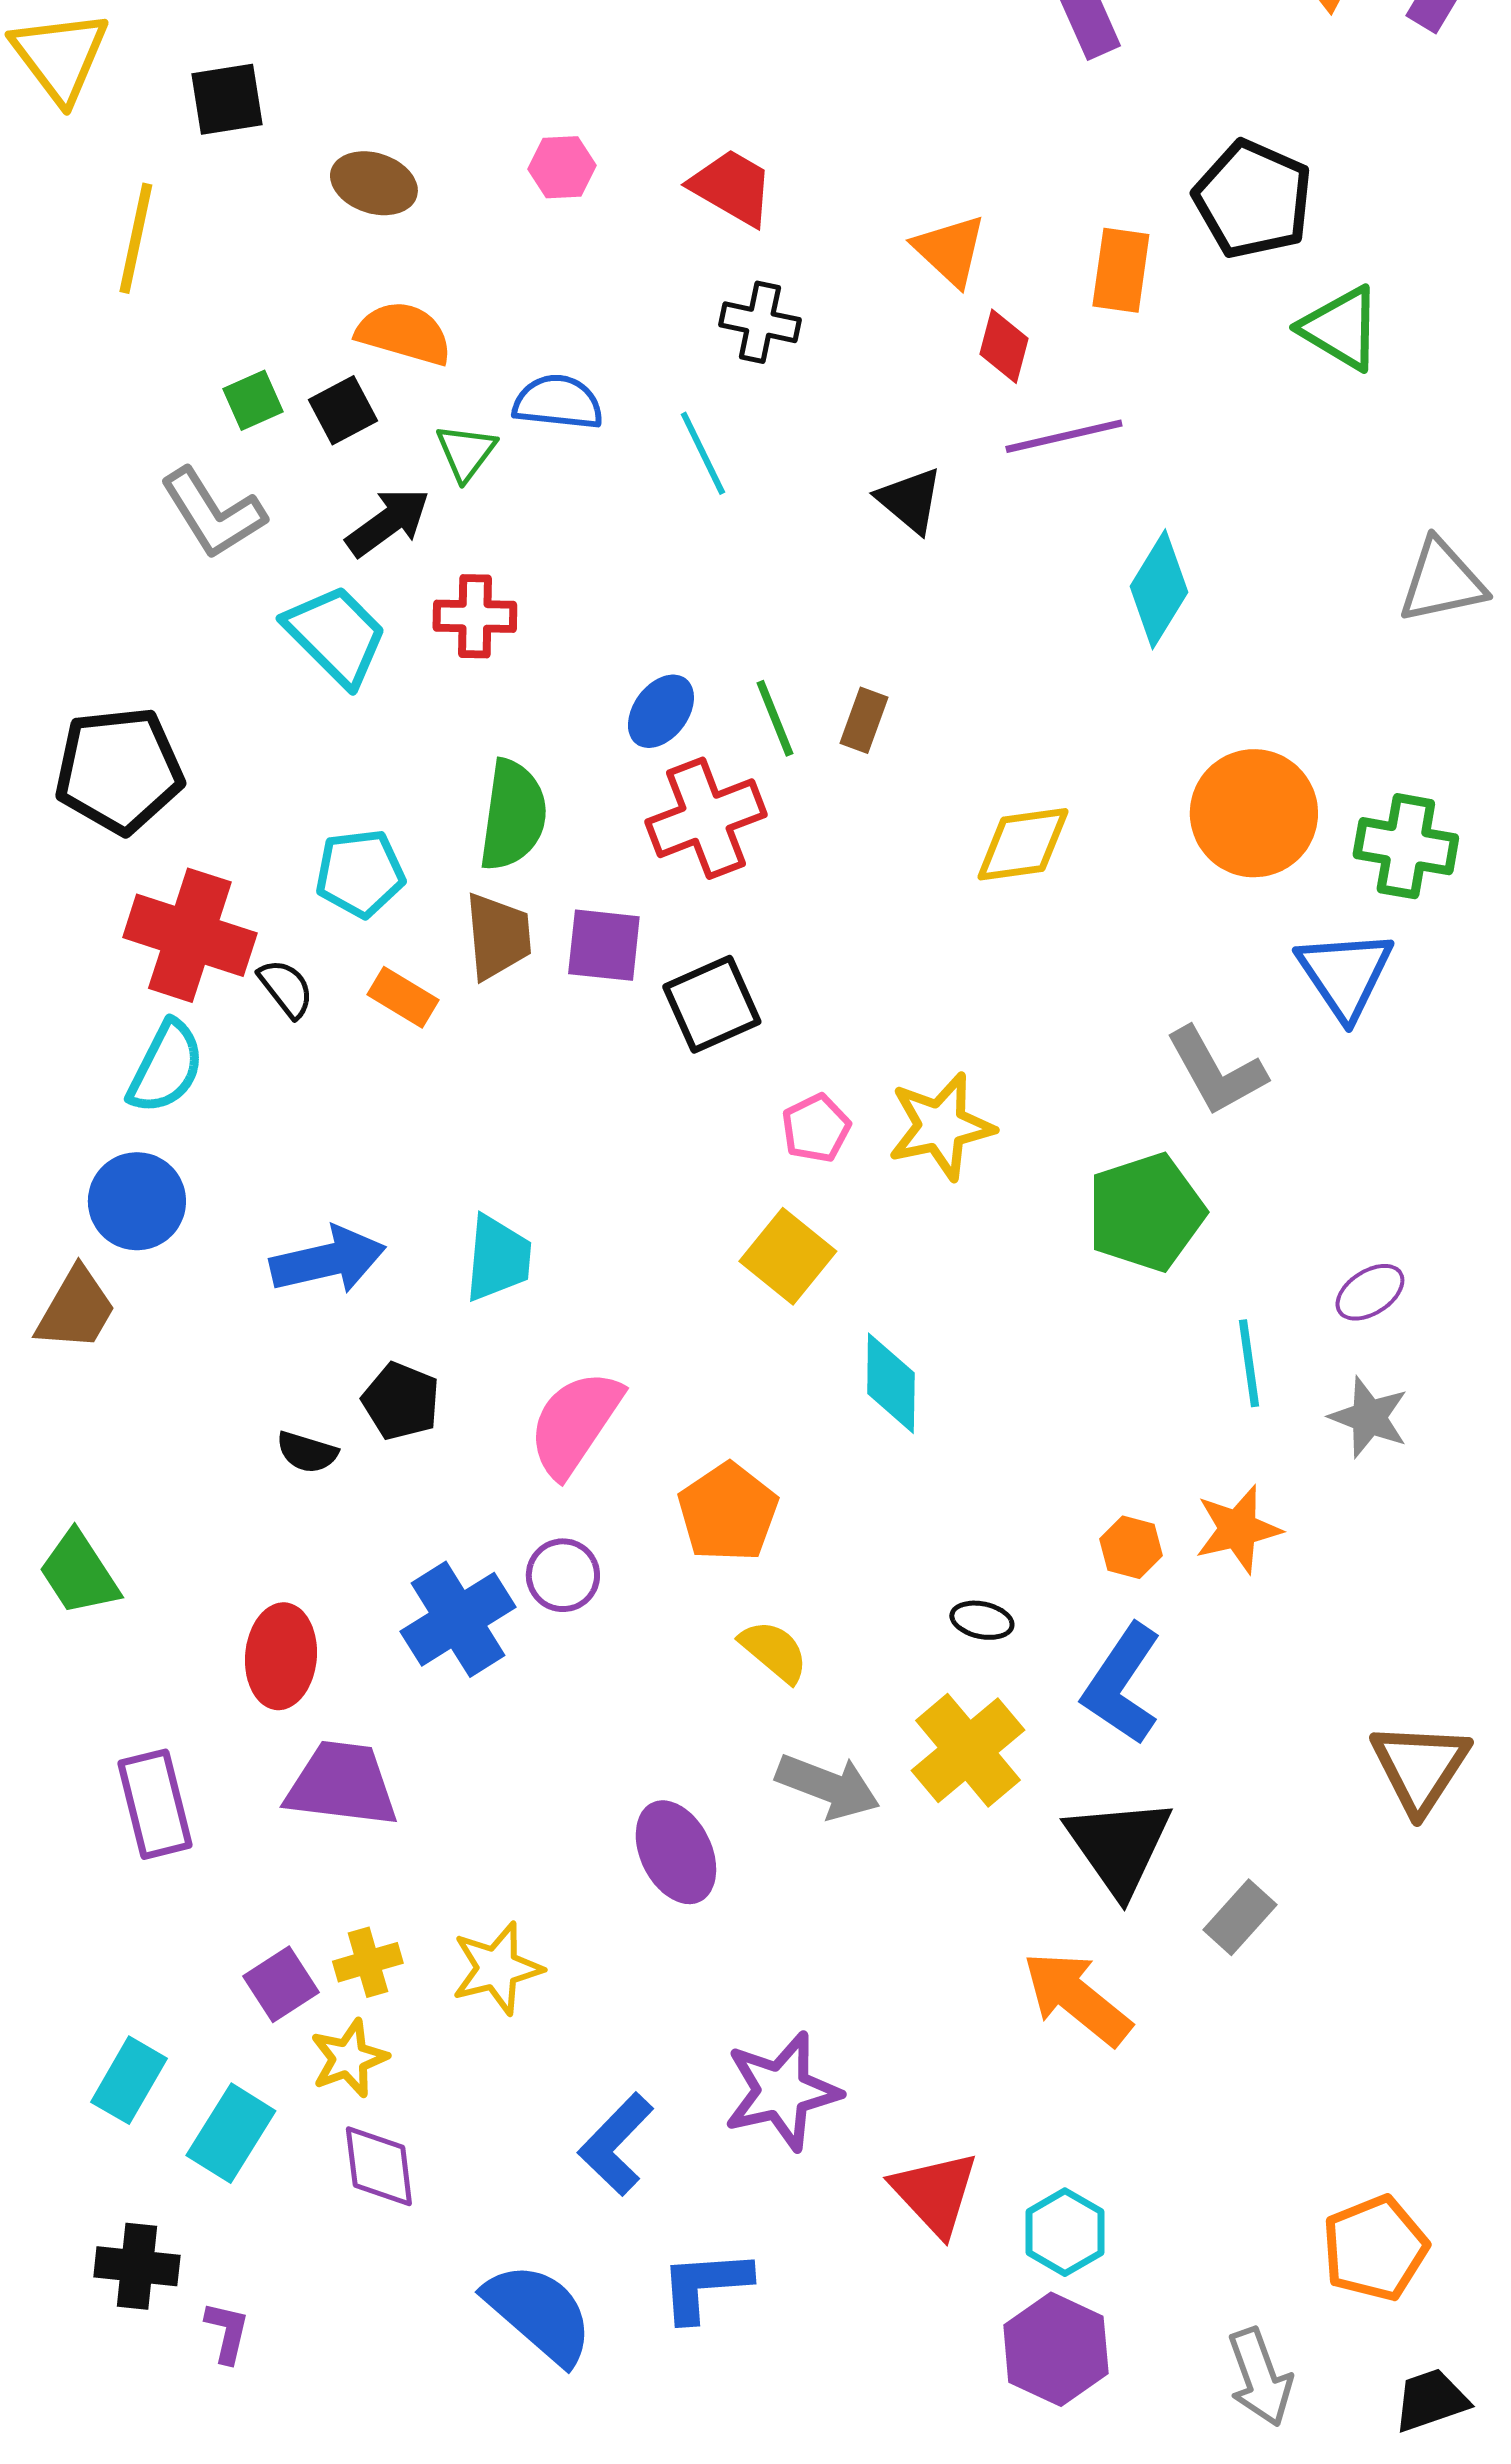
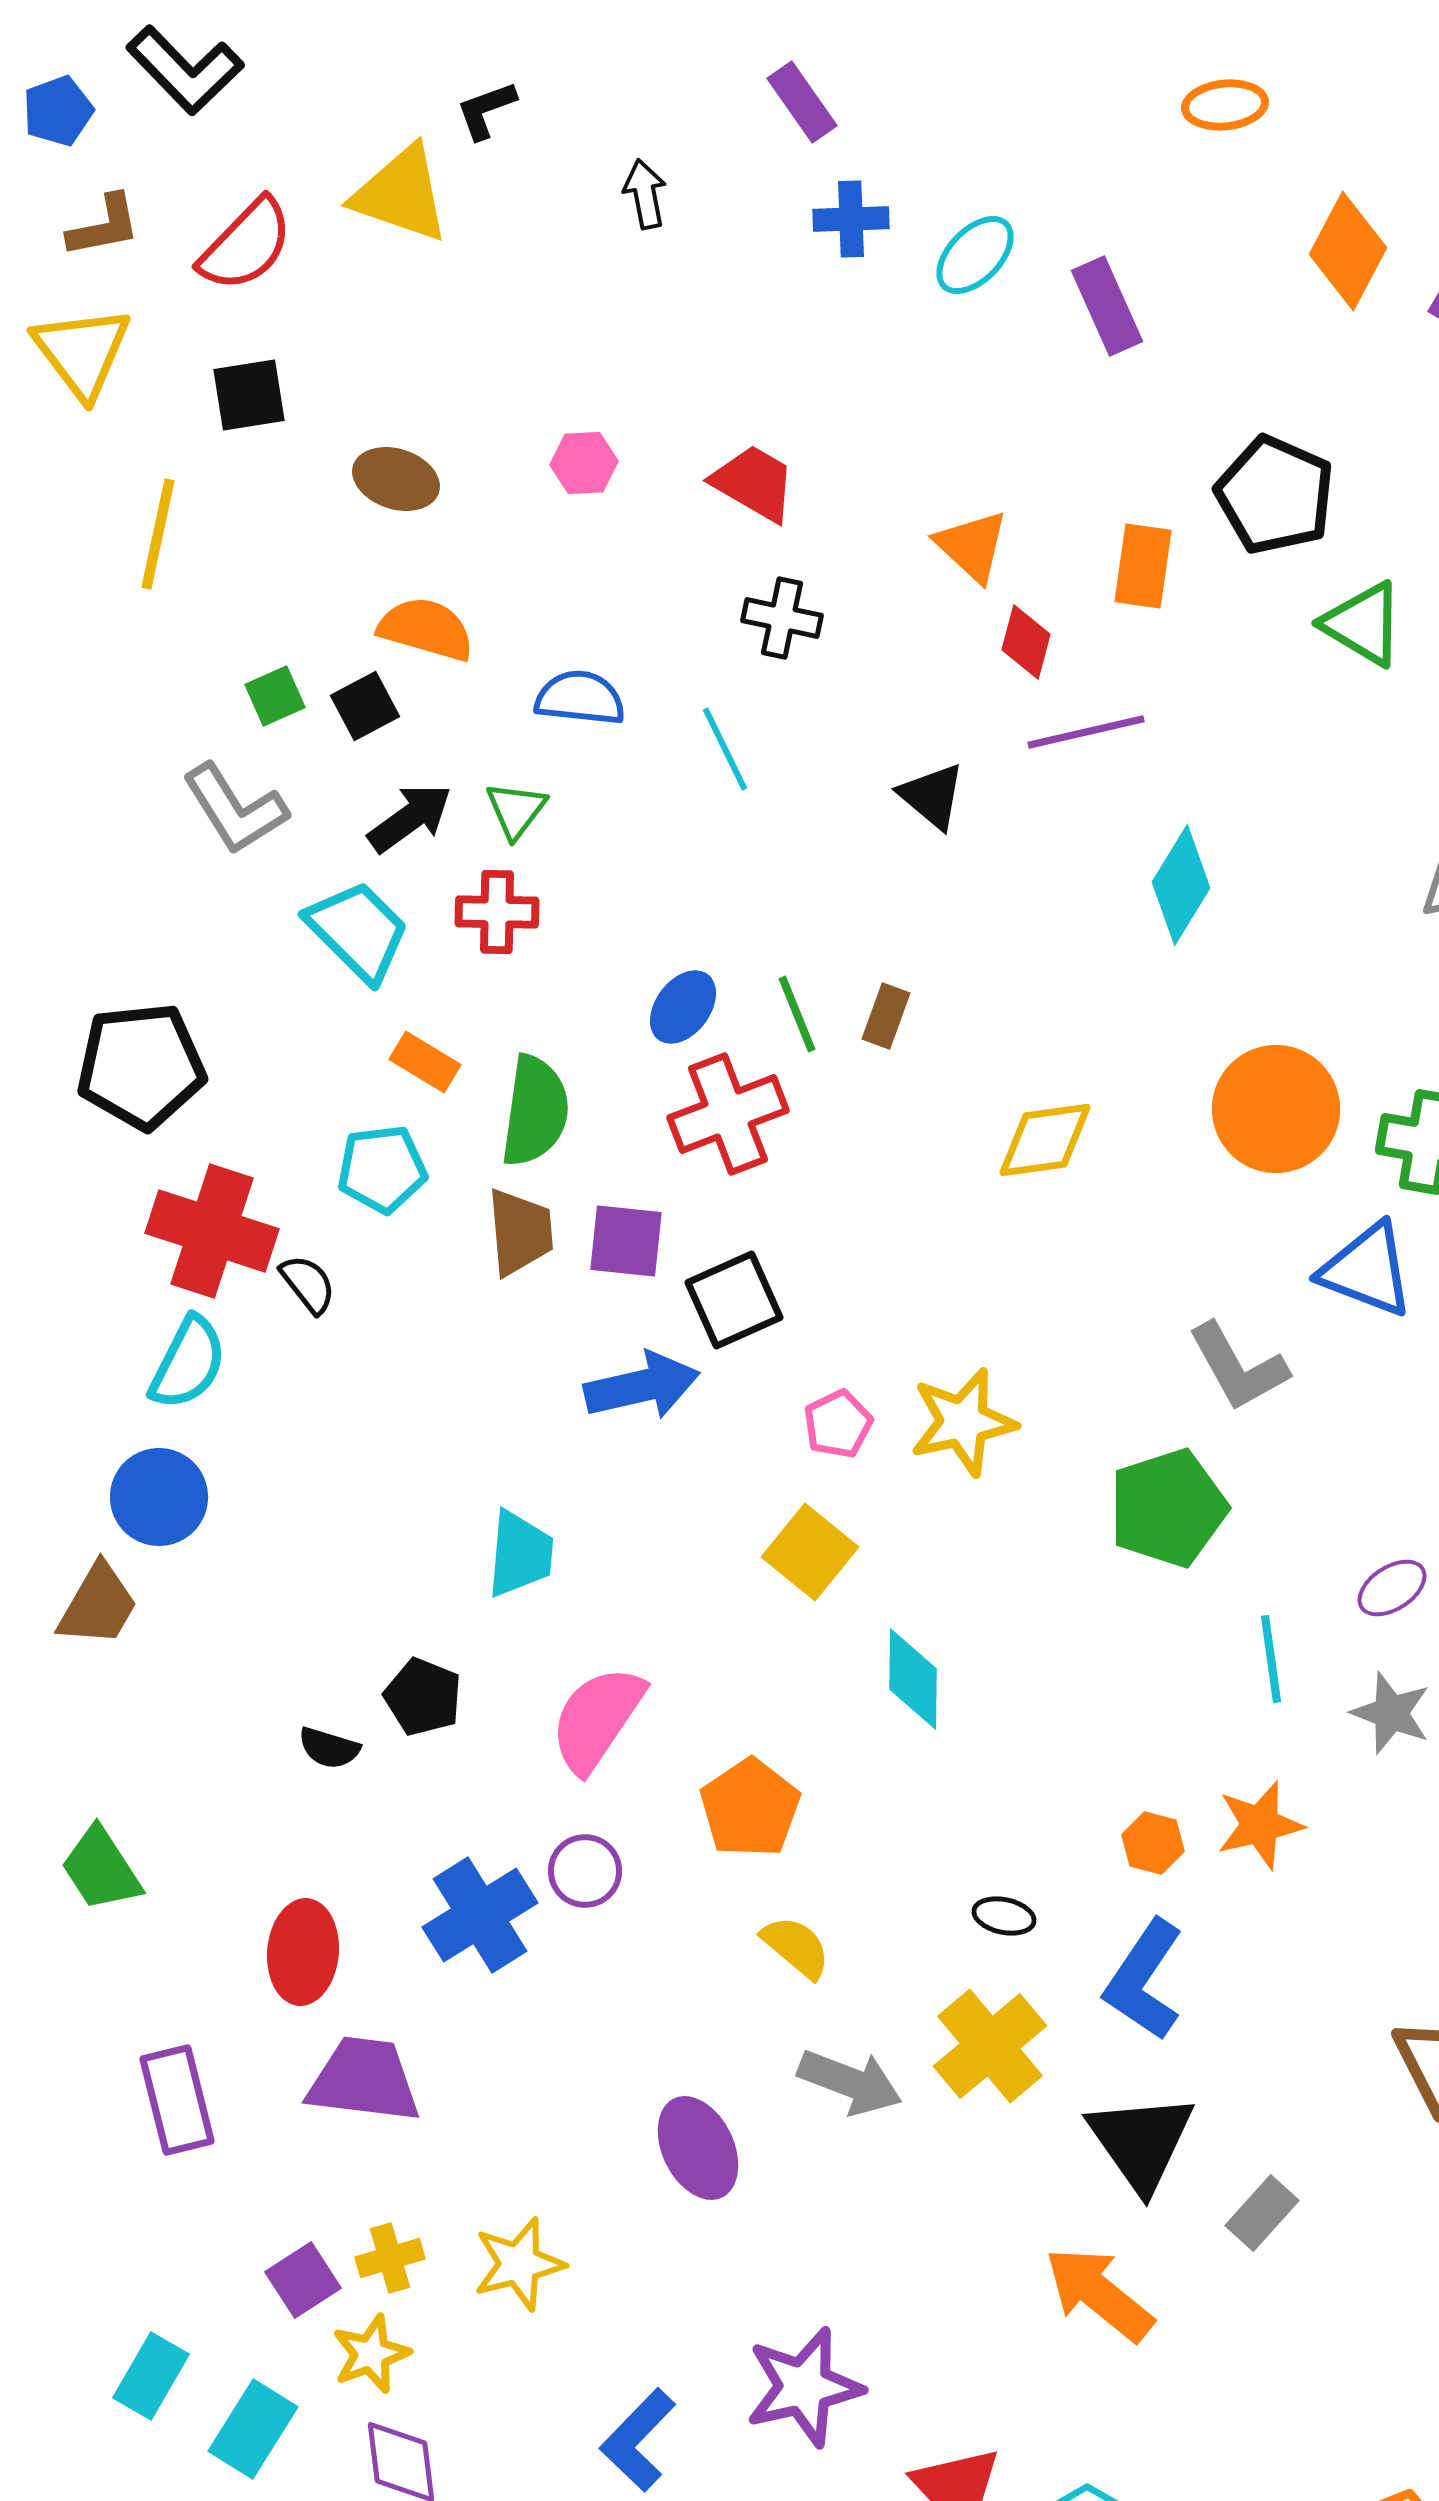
green triangle: (466, 452) -> (516, 810), moved
blue triangle: (1345, 974) -> (1367, 1270), turned -35
orange rectangle: (403, 997) -> (425, 1062), moved
blue arrow: (328, 1260) -> (642, 1386), moved

